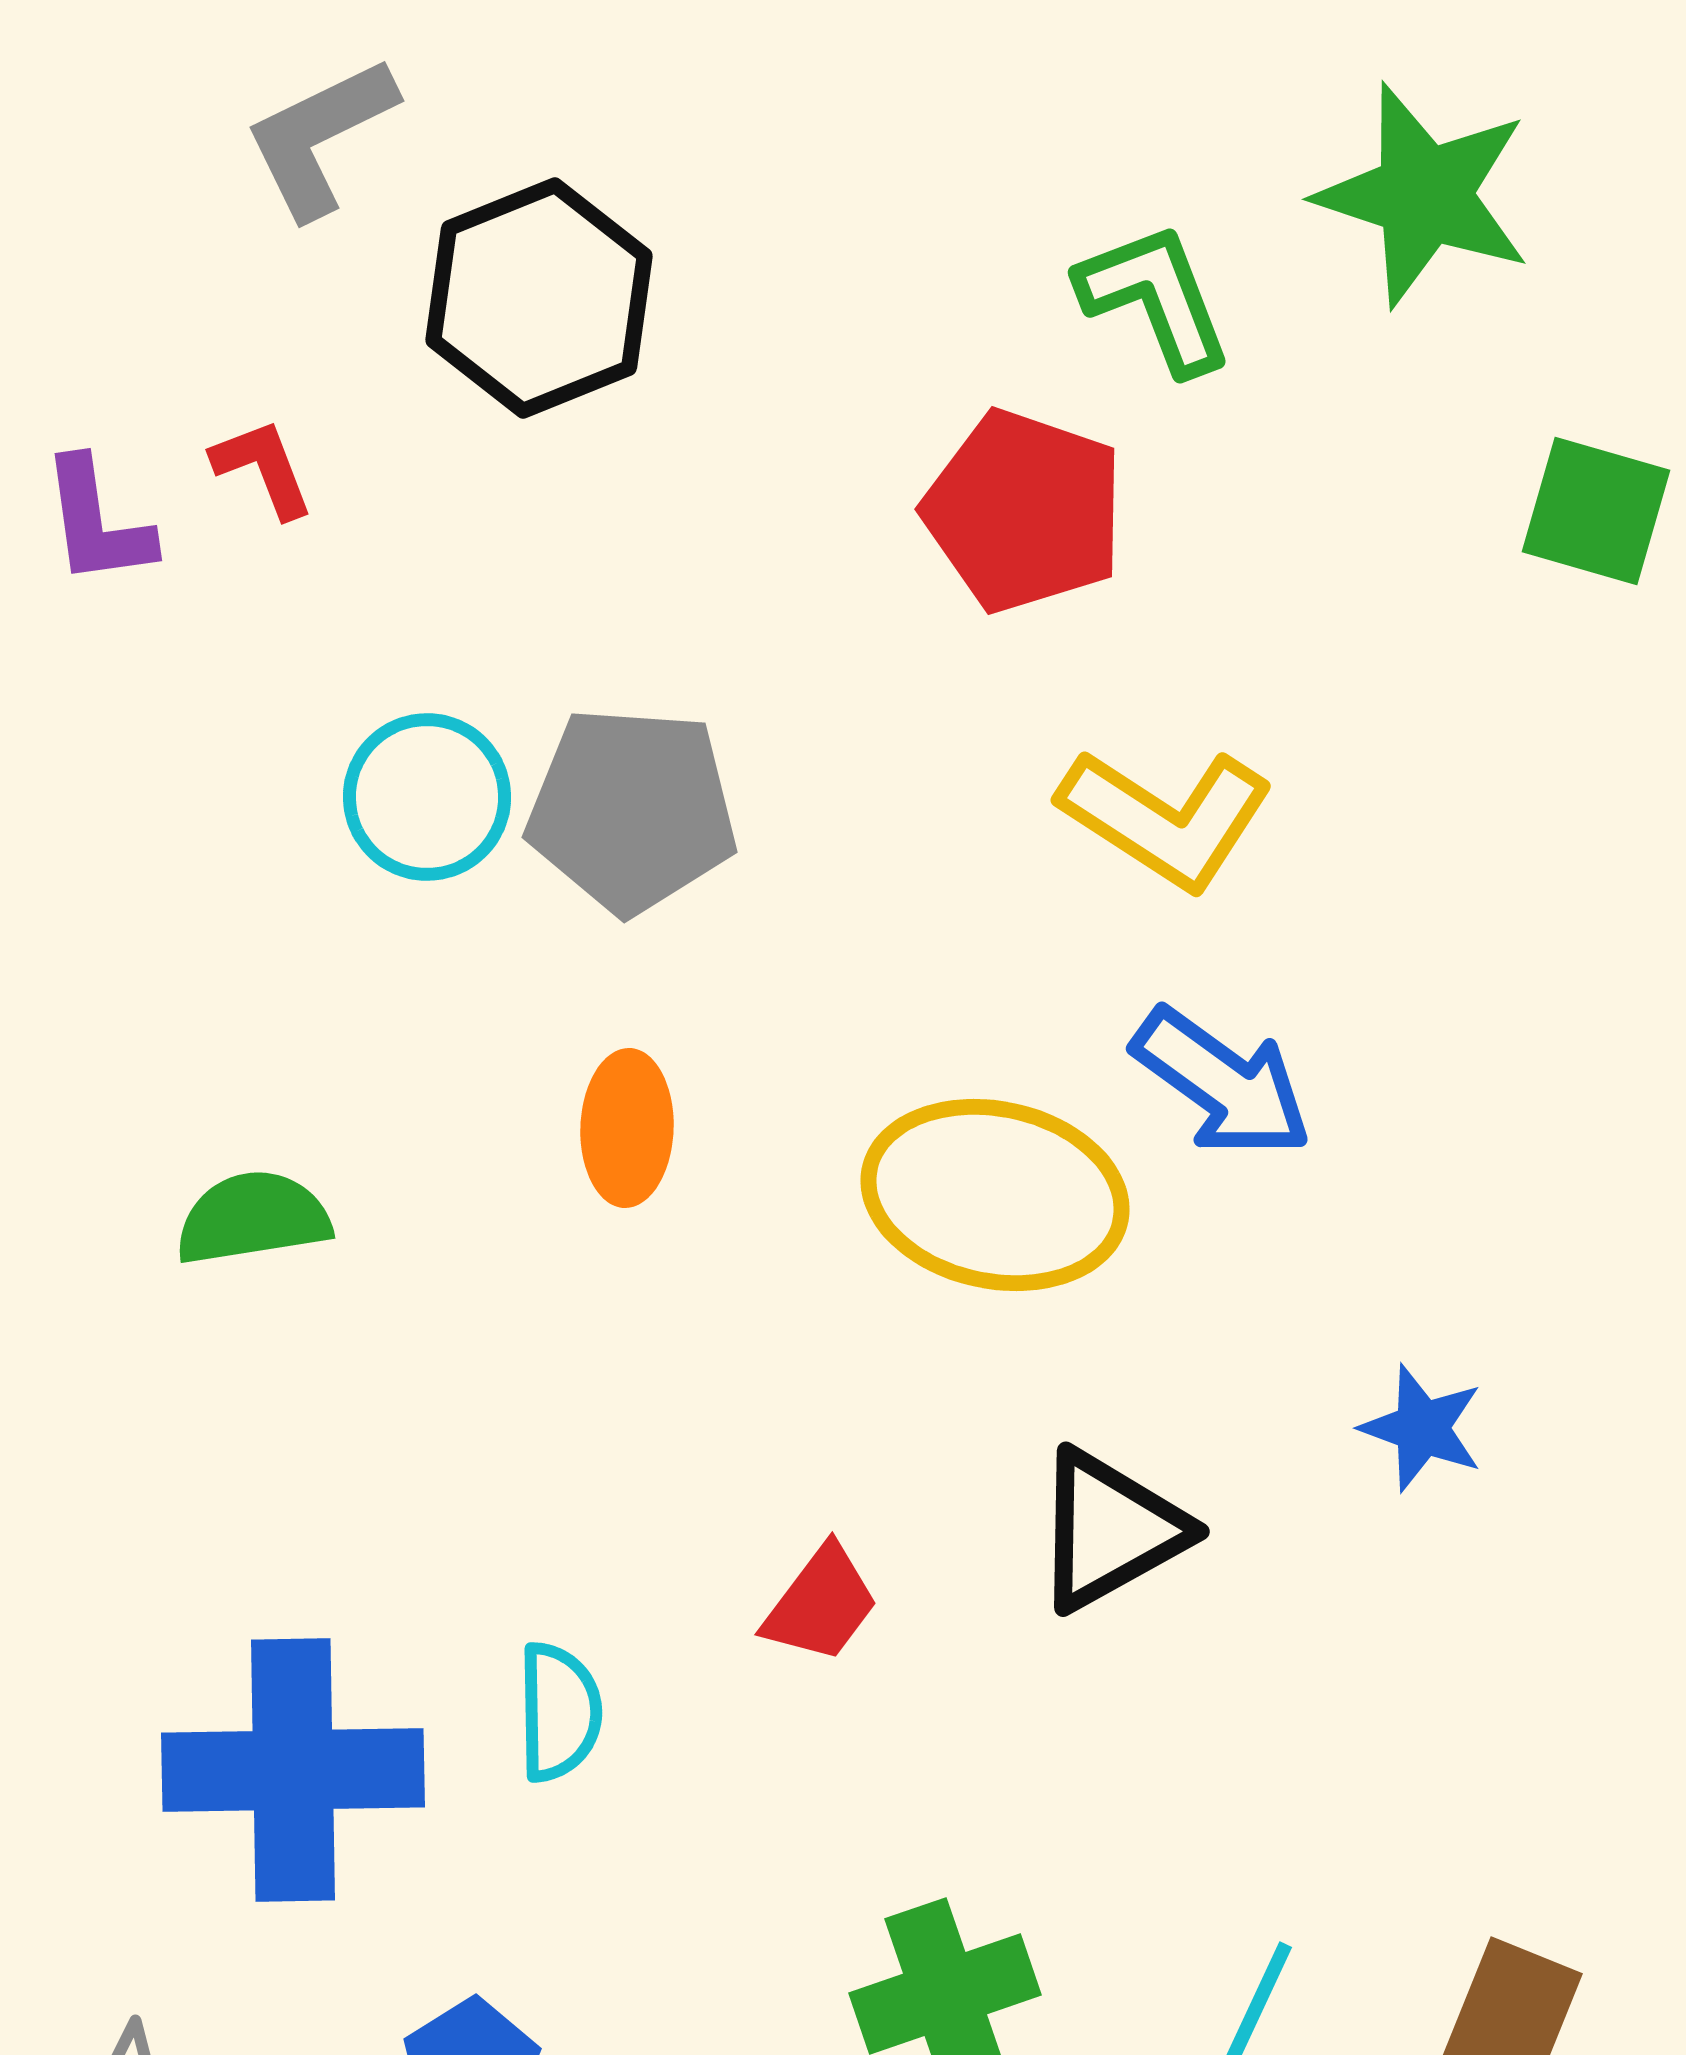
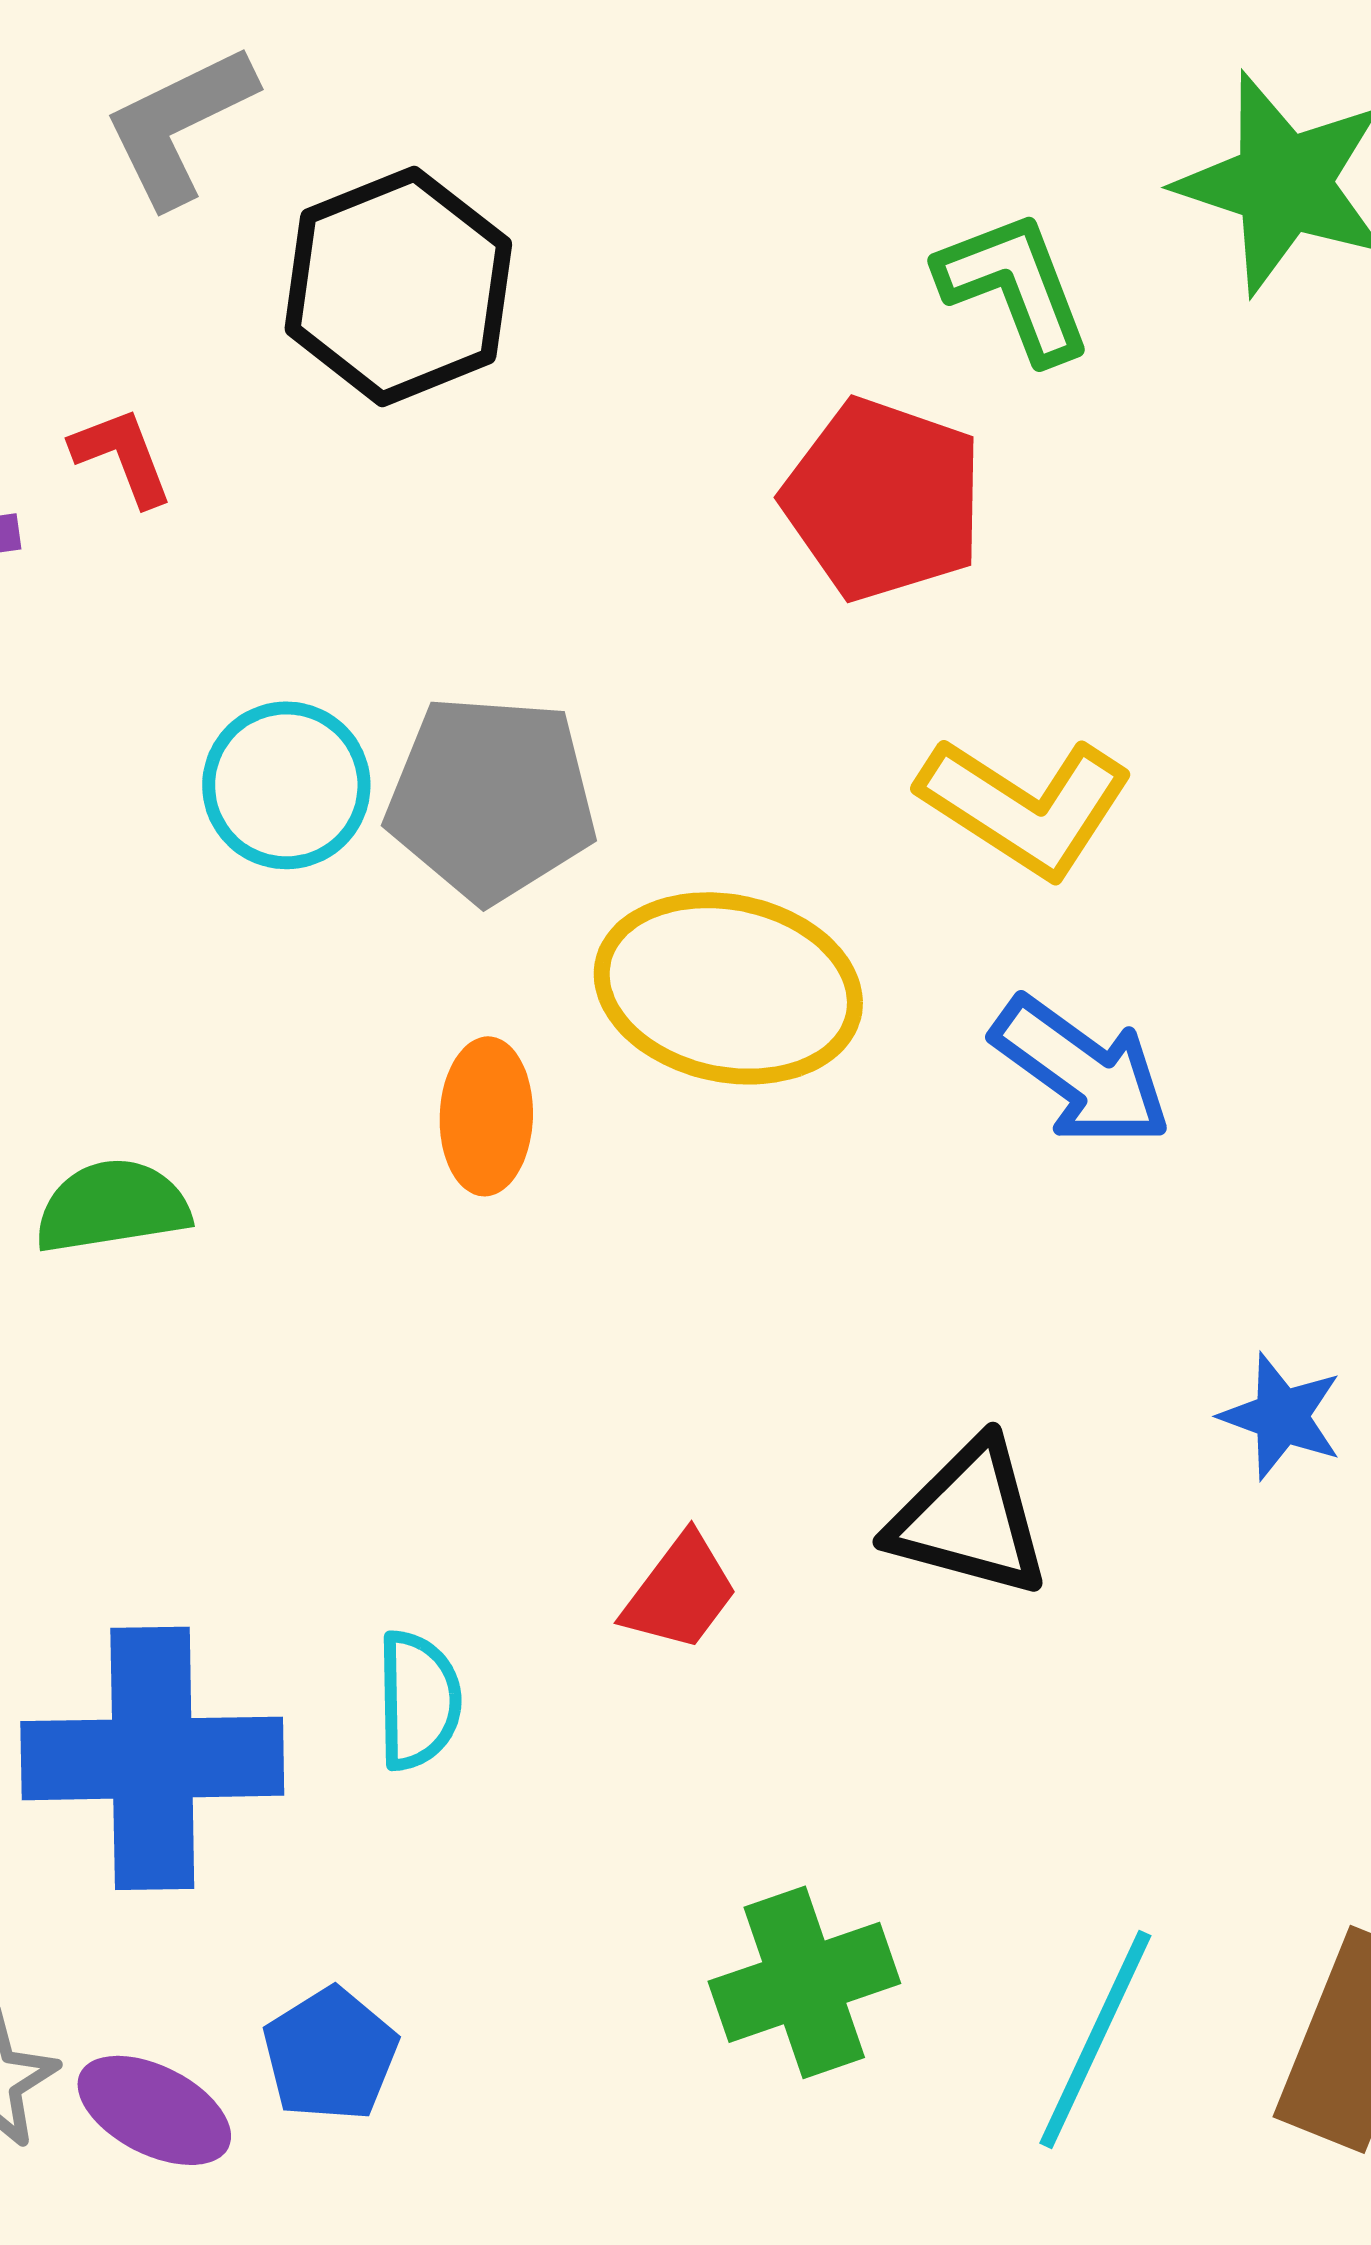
yellow ellipse: (995, 1195) -> (728, 988), moved
black triangle: (1110, 1530) -> (969, 1518), turned 44

